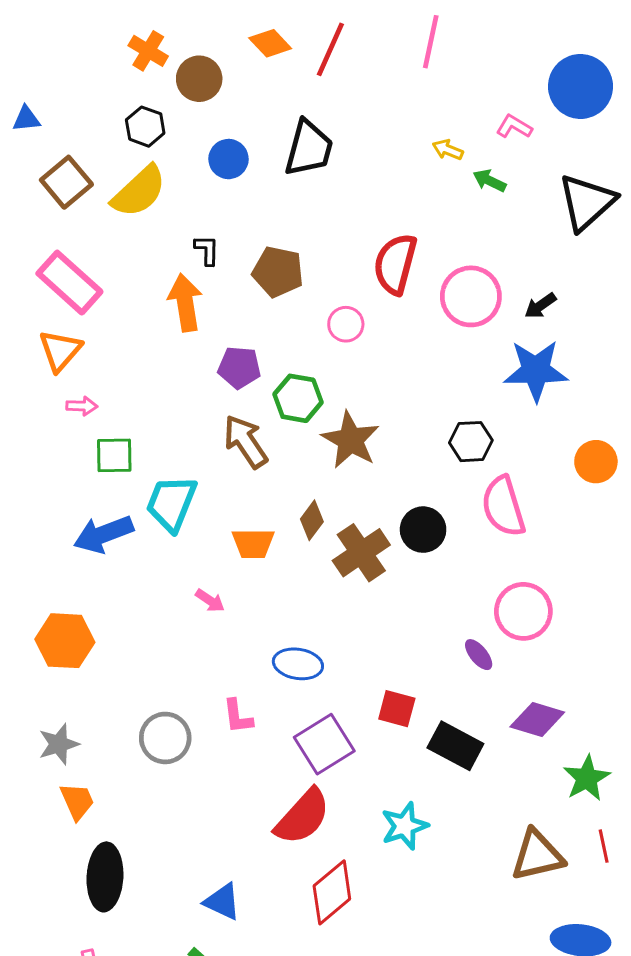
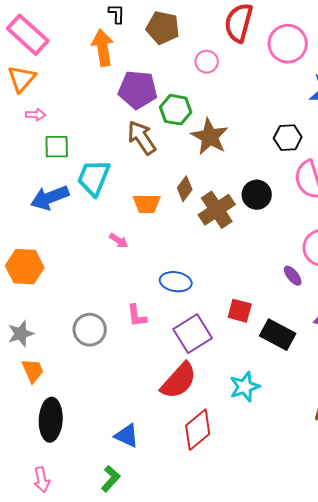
purple pentagon: (239, 367) -> (138, 90), size x1.4

